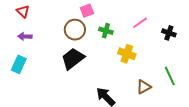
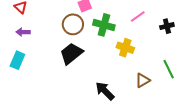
green cross: (106, 31) -> (104, 25), size x1.5
black cross: (169, 33) -> (167, 26), turned -32

